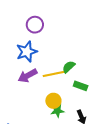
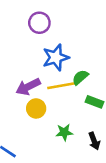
blue star: (27, 52) -> (56, 57), moved
yellow circle: (53, 101) -> (36, 108), moved

